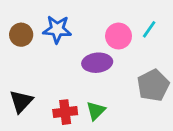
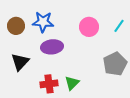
cyan line: (149, 29) -> (119, 26), moved
purple ellipse: (97, 63) -> (52, 47), moved
black triangle: (21, 101) -> (20, 62), moved

